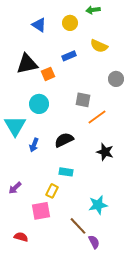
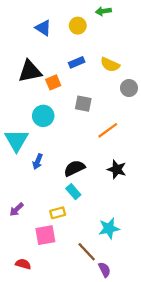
yellow semicircle: (99, 46) -> (110, 65), moved
gray square: (83, 100) -> (83, 104), moved
black semicircle: (64, 140) -> (74, 168), moved
cyan rectangle: (66, 172) -> (73, 192), turned 40
yellow rectangle: (52, 191) -> (58, 213), turned 48

